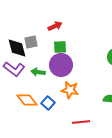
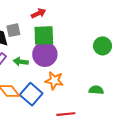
green square: (60, 47) -> (44, 35), size x1.5
blue square: (48, 103) -> (31, 94), size x1.5

